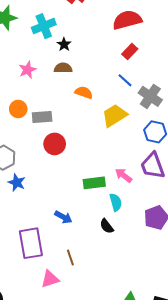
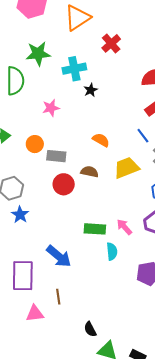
brown semicircle: (63, 68) -> (90, 172), moved
blue arrow: (63, 217) -> (59, 256), size x1.5
black semicircle: (107, 226) -> (90, 329), moved

